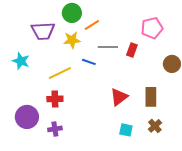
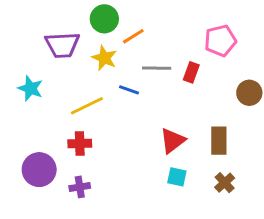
yellow star: (72, 40) -> (104, 58), turned 30
cyan square: (126, 130) -> (177, 177), moved

